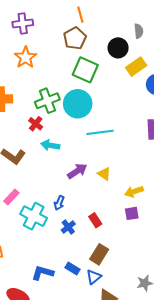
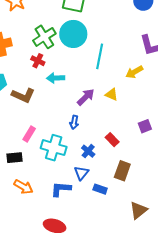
cyan line: (100, 132) -> (100, 56), turned -60
yellow arrow: (134, 192) -> (134, 72), moved
blue arrow: (59, 203) -> (74, 122), moved
blue L-shape: (43, 273) -> (61, 189), moved
blue triangle: (94, 277) -> (81, 173), moved

